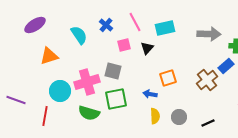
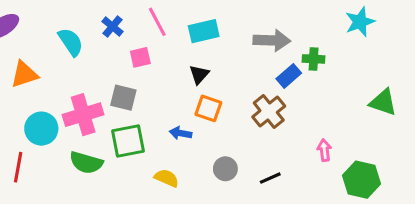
black triangle: (147, 48) -> (199, 74), moved
blue rectangle: (226, 66) -> (289, 76), moved
orange square: (168, 78) -> (208, 108), turned 36
yellow semicircle: (155, 116) -> (167, 178), moved, turned -63

